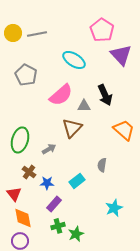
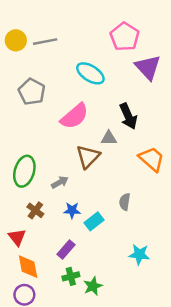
gray triangle: (84, 106) -> (109, 138), moved
blue star: (47, 183) -> (72, 210), moved
cyan star: (114, 208) -> (139, 254), turned 30

